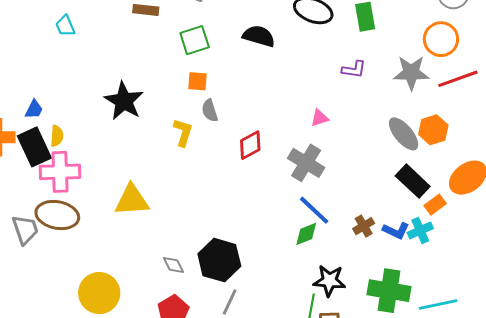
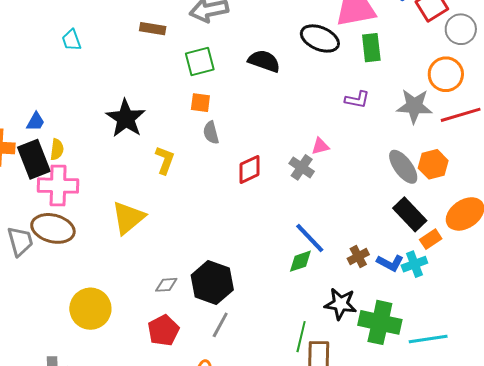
yellow L-shape: (183, 132) -> (165, 160), moved
gray cross: (306, 163) -> (302, 167), moved, size x0.7
yellow triangle: (132, 200) -> (128, 218), turned -39
gray diamond: (174, 265) -> (166, 285), turned -70
black star: (329, 281) -> (341, 304), moved

